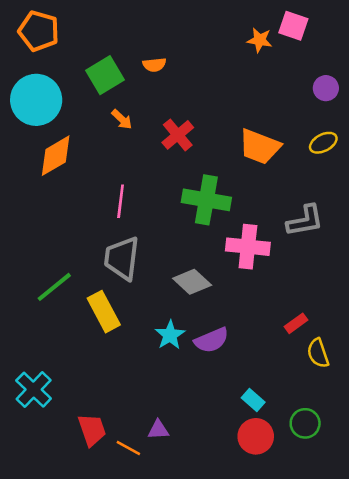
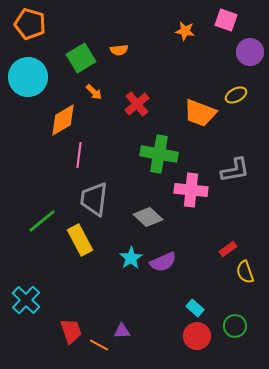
orange star: (260, 40) -> (185, 31), moved
purple circle: (326, 88) -> (250, 52), moved, size x1.4
yellow ellipse: (323, 143) -> (236, 95), moved
orange diamond: (56, 156) -> (63, 120), moved
pink line: (121, 201) -> (79, 155), moved

